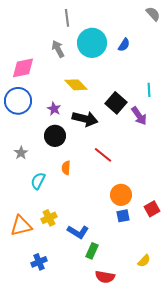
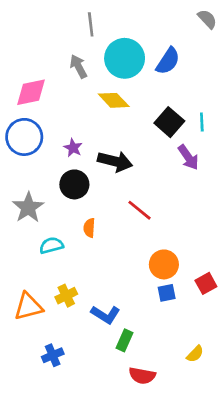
blue semicircle: (124, 45) -> (168, 61), size x1.5
yellow diamond: (76, 85) -> (114, 100), moved
black square: (116, 103) -> (169, 122), moved
gray star: (21, 153) -> (28, 207), size x1.6
cyan semicircle: (38, 181) -> (51, 245), turned 48

